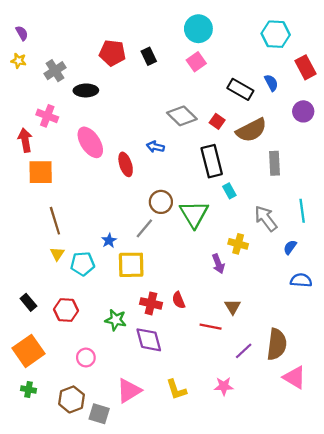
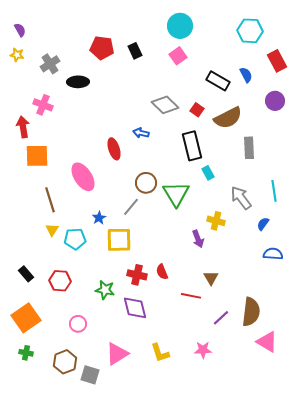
pink ellipse: (90, 142) -> (83, 177), moved

